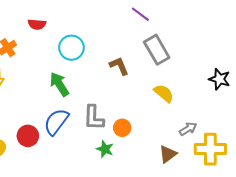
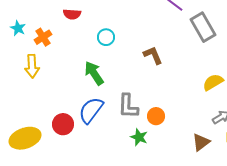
cyan circle: (71, 48) -> (106, 37), size x0.7
gray rectangle: (157, 50) -> (203, 27), moved
yellow semicircle: (164, 93) -> (213, 82), moved, turned -70

